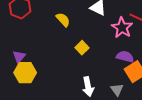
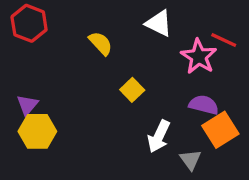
white arrow: (88, 87) -> (159, 136), moved, turned 36

